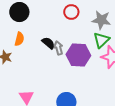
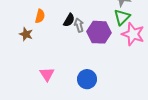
black semicircle: (48, 43) -> (69, 20), turned 80

